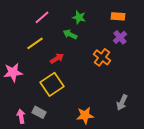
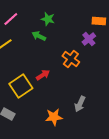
orange rectangle: (118, 16) -> (99, 21), moved
red arrow: (57, 58) -> (43, 75), moved
gray arrow: (122, 102) -> (80, 104), moved

